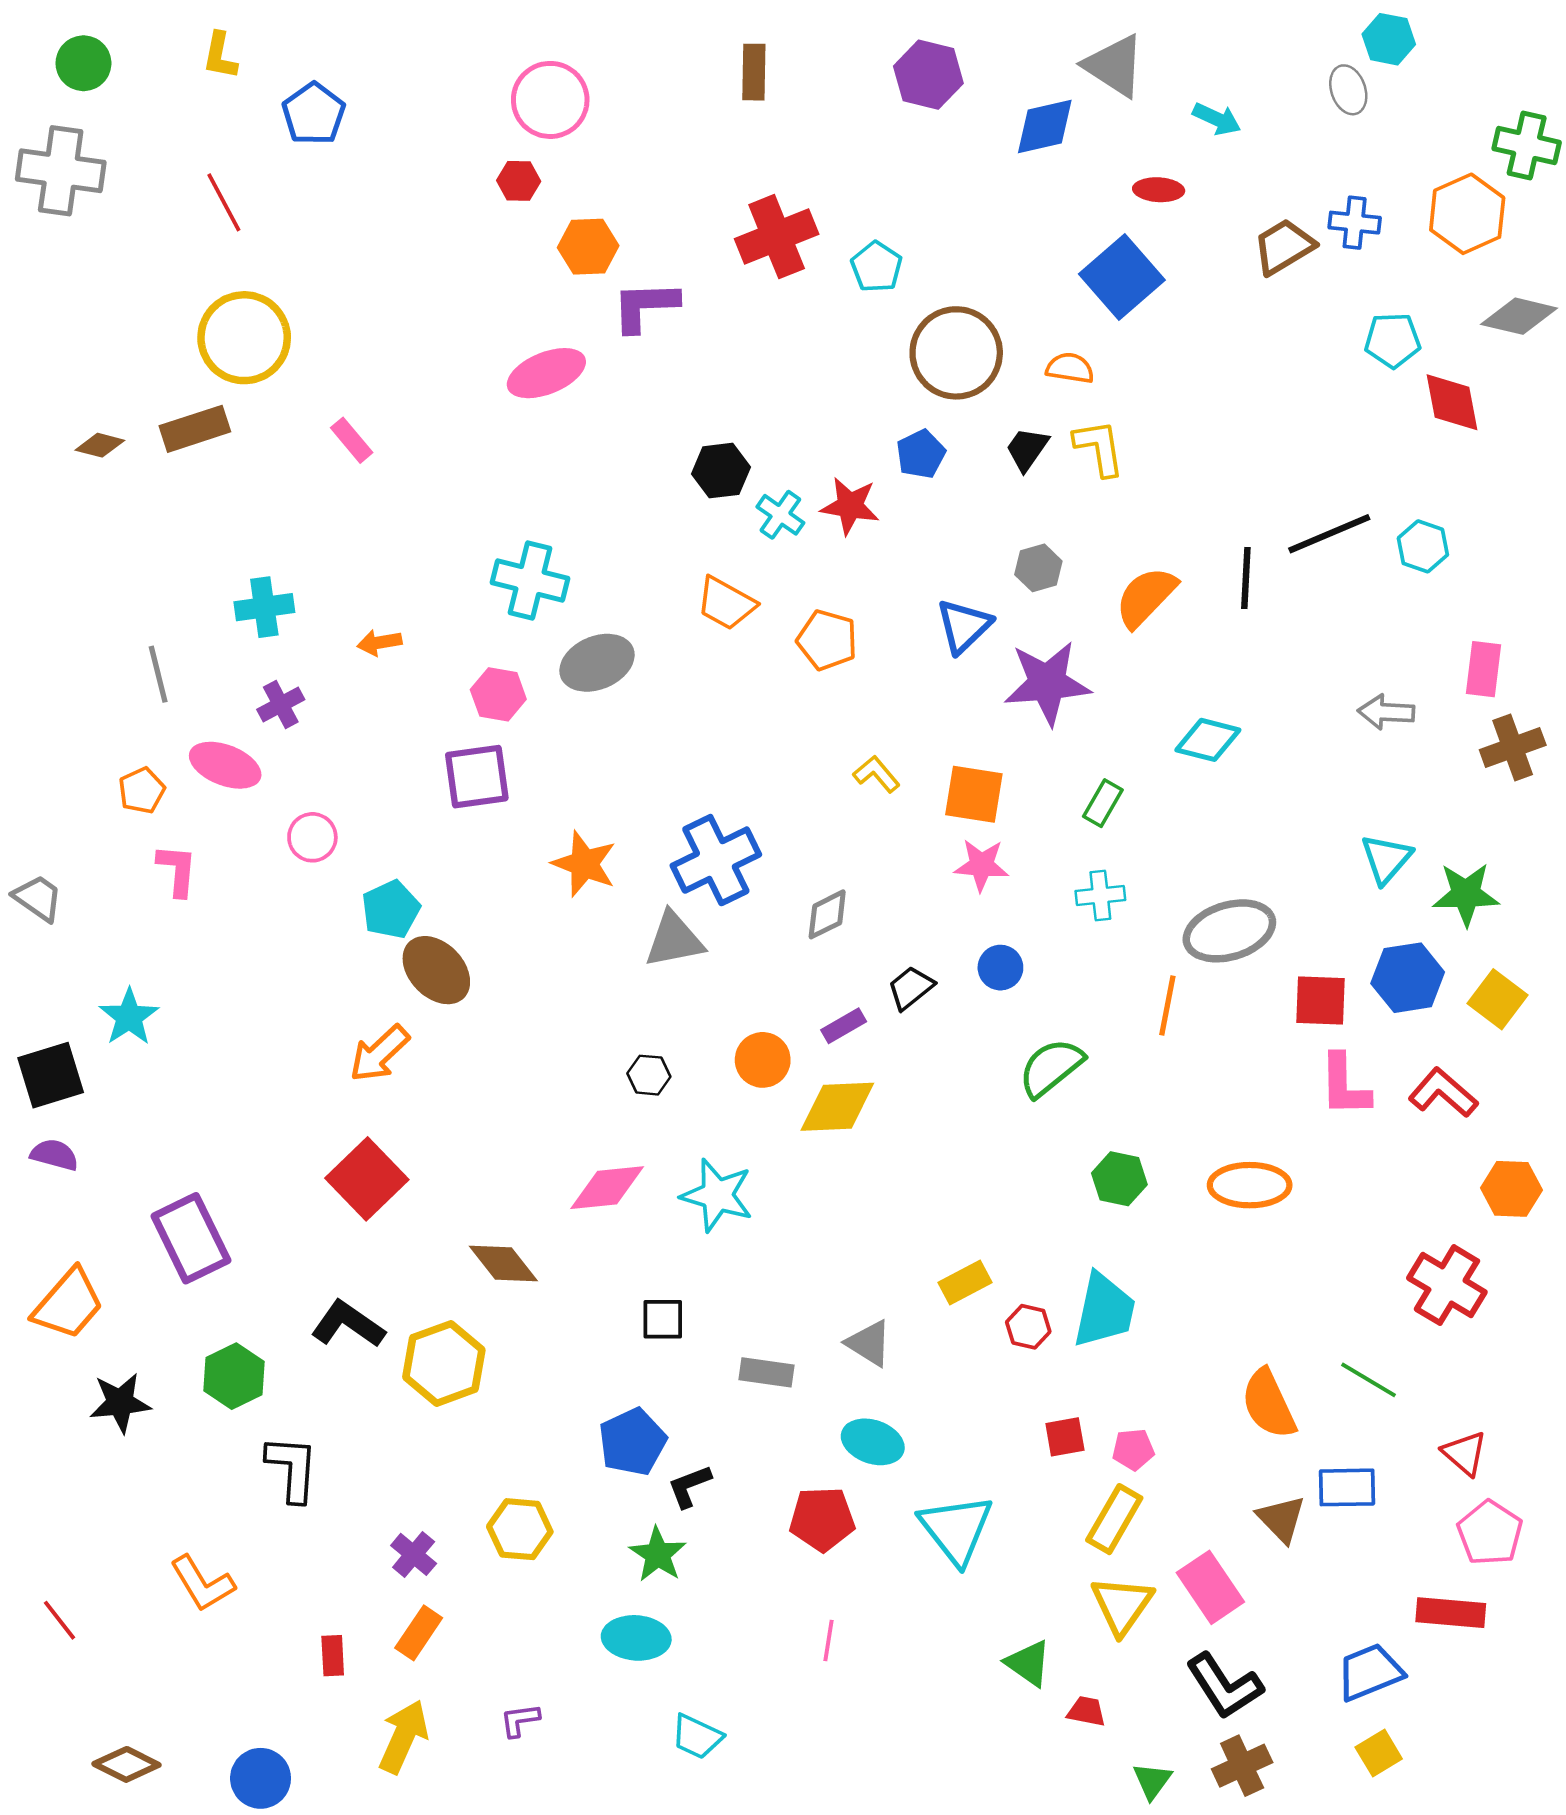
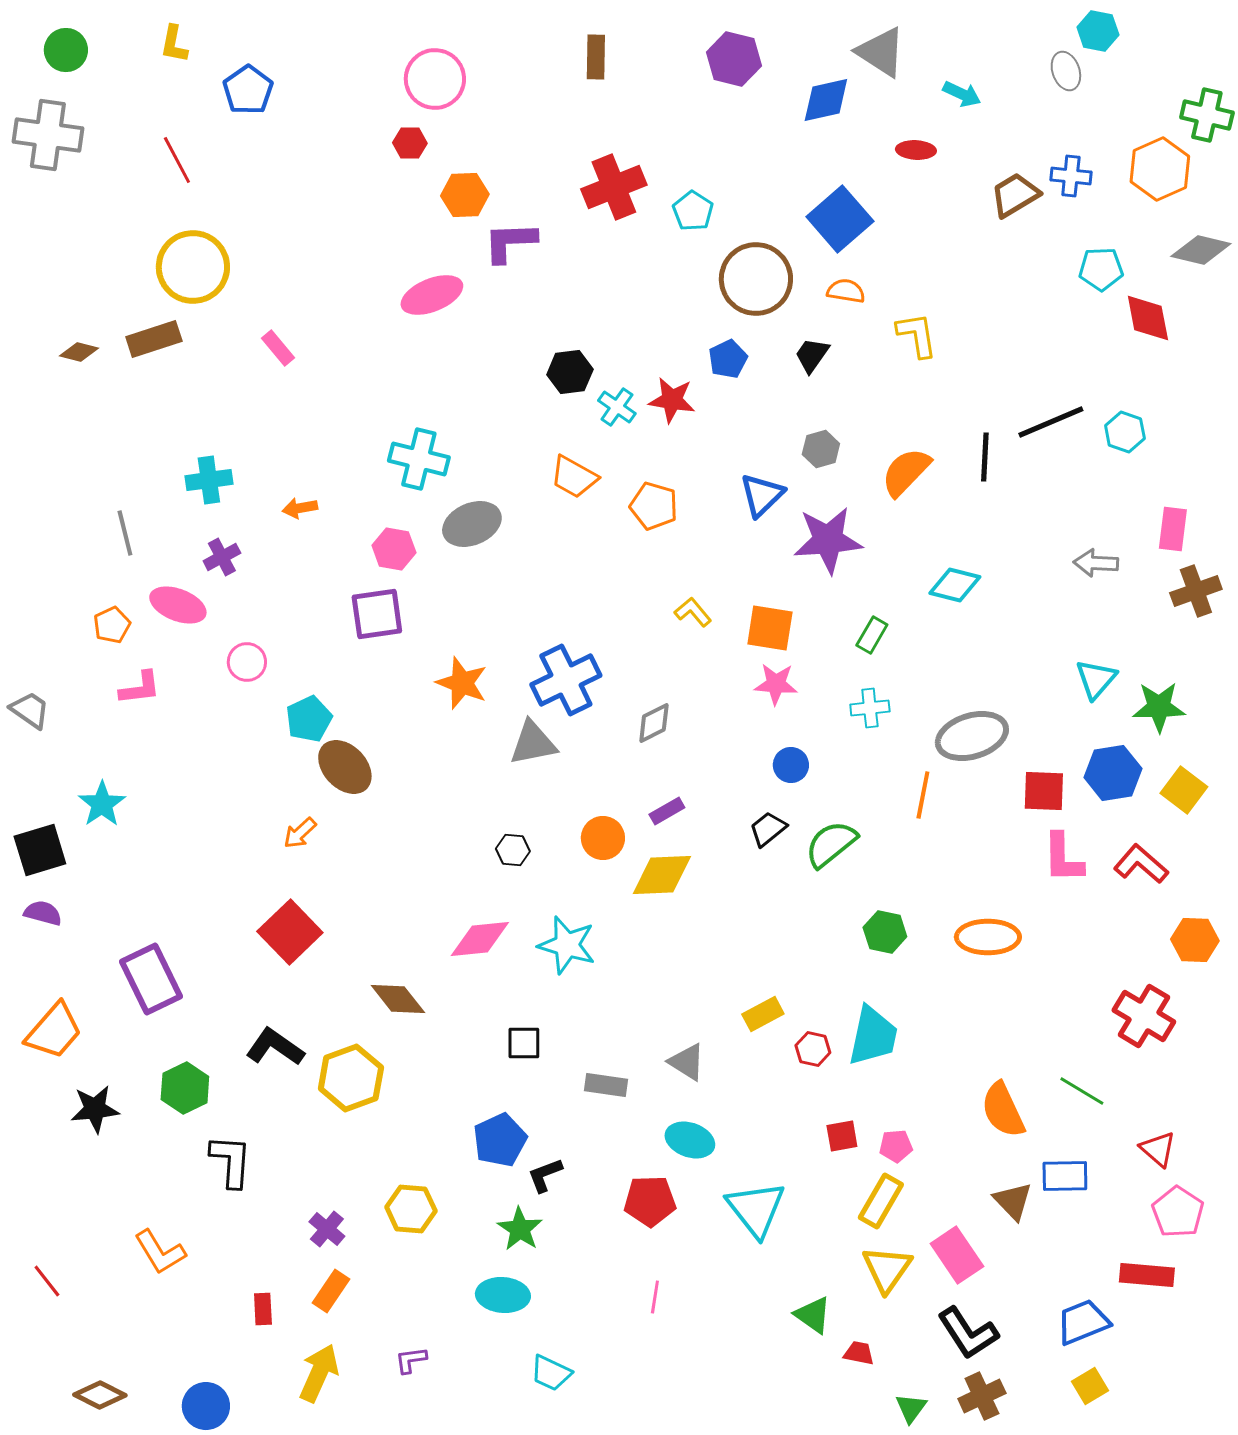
blue square: (1122, 277) -> (840, 219), moved
yellow L-shape: (1099, 448) -> (917, 335), moved
pink L-shape: (177, 870) -> (140, 688), turned 78
black trapezoid: (911, 988) -> (768, 829), moved
orange arrow: (379, 1054) -> (300, 833), size x0.7

